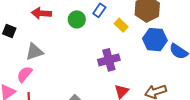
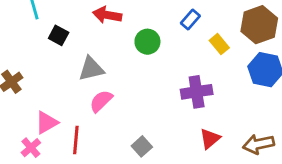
green circle: (77, 19) -> (147, 42), moved
pink semicircle: (24, 74) -> (101, 101), moved

